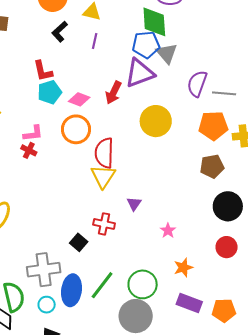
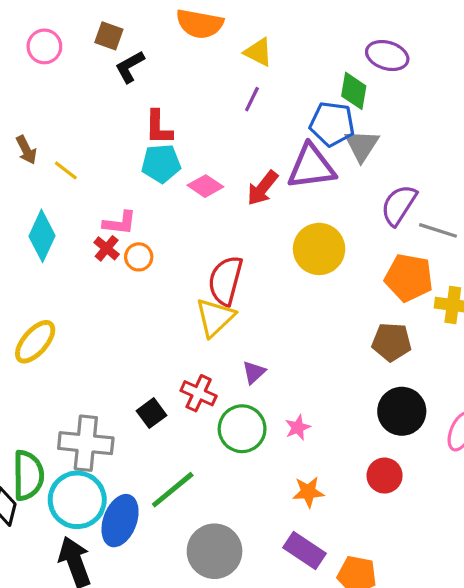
green diamond: (154, 22) -> (354, 91), size x0.7
black L-shape: (60, 32) -> (130, 67), moved
orange circle: (76, 129) -> (139, 257), moved, size x0.6
green circle: (143, 284) -> (242, 429), moved
blue ellipse: (72, 290) -> (120, 521), moved
cyan circle: (47, 305) -> (77, 500), size x2.0

